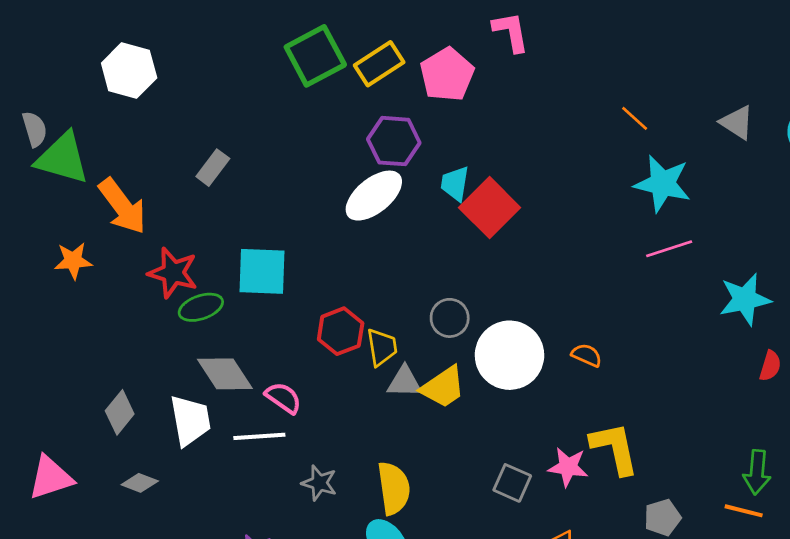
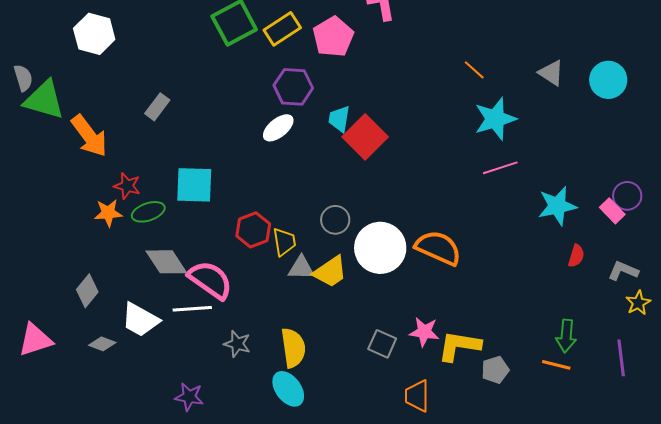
cyan star: (662, 184) -> (495, 119), turned -30
white ellipse: (374, 196) -> (278, 128), size x0.7
orange star: (73, 261) -> (108, 213), moved
red star: (173, 273) -> (127, 186), size x0.7
orange semicircle: (587, 355) -> (438, 248), size x2.0
pink semicircle: (283, 398) -> (210, 280), size x1.6
white trapezoid: (190, 420) -> (140, 320), moved, turned 129
yellow L-shape: (615, 448) -> (459, 346), moved, turned -69

